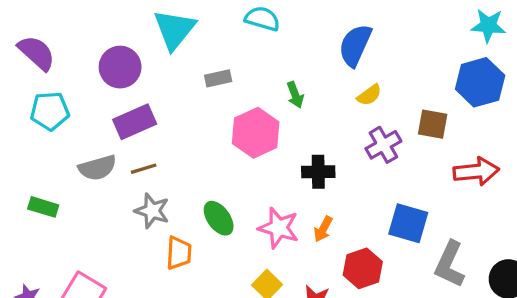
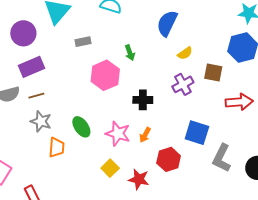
yellow semicircle: (369, 95) -> (185, 53), moved

